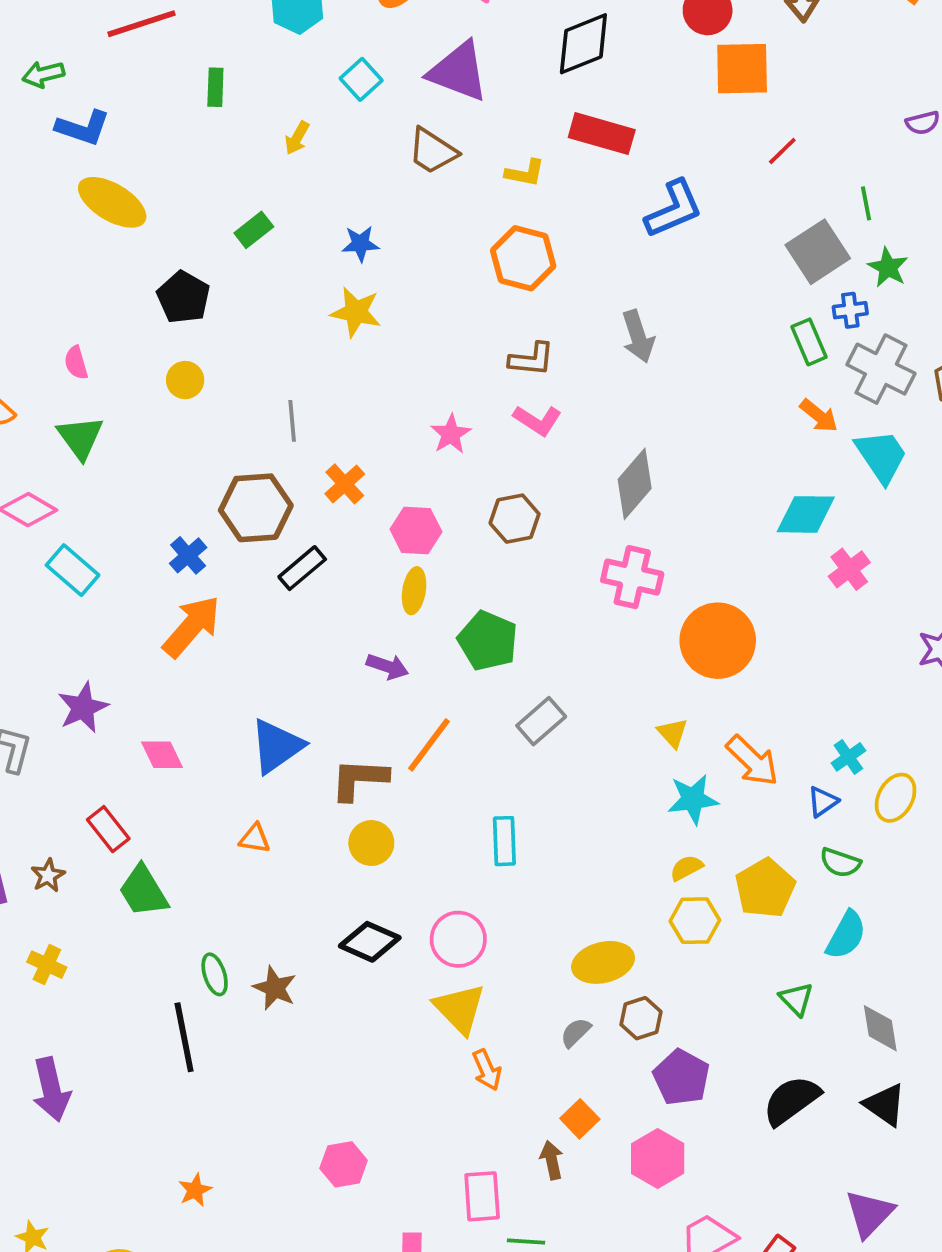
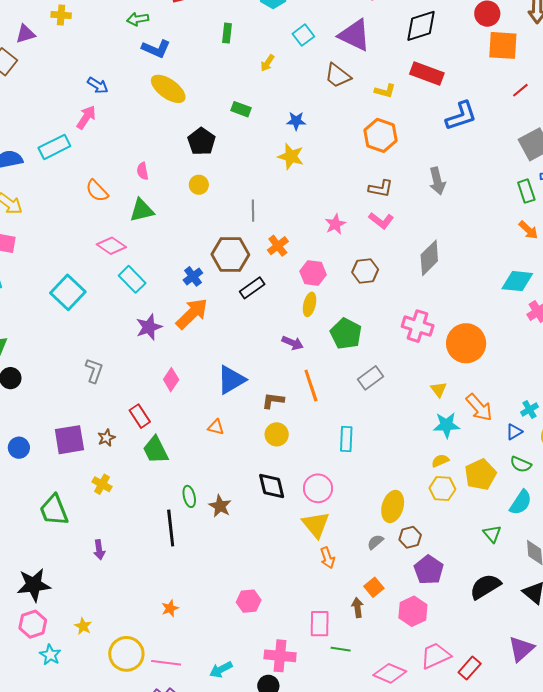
green rectangle: (254, 230) -> (241, 109), turned 54
green triangle: (80, 437) -> (142, 210), turned 48
pink cross: (632, 577) -> (418, 326), moved
purple star: (83, 708) -> (149, 327), moved
orange line: (429, 745) -> (311, 386), turned -60
pink diamond: (162, 755) -> (171, 380), turned 55
brown L-shape: (359, 779) -> (273, 401), size x0.7
black diamond: (370, 942) -> (272, 486), turned 48
yellow ellipse: (603, 962) -> (393, 507), turned -64
purple arrow: (51, 1089) -> (99, 550), size x0.6

